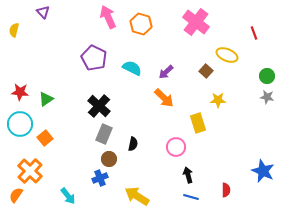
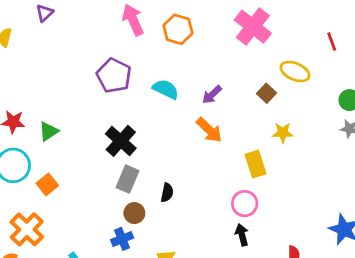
purple triangle: (43, 12) -> (45, 13), turned 32
pink circle: (176, 147) -> (245, 204), moved

